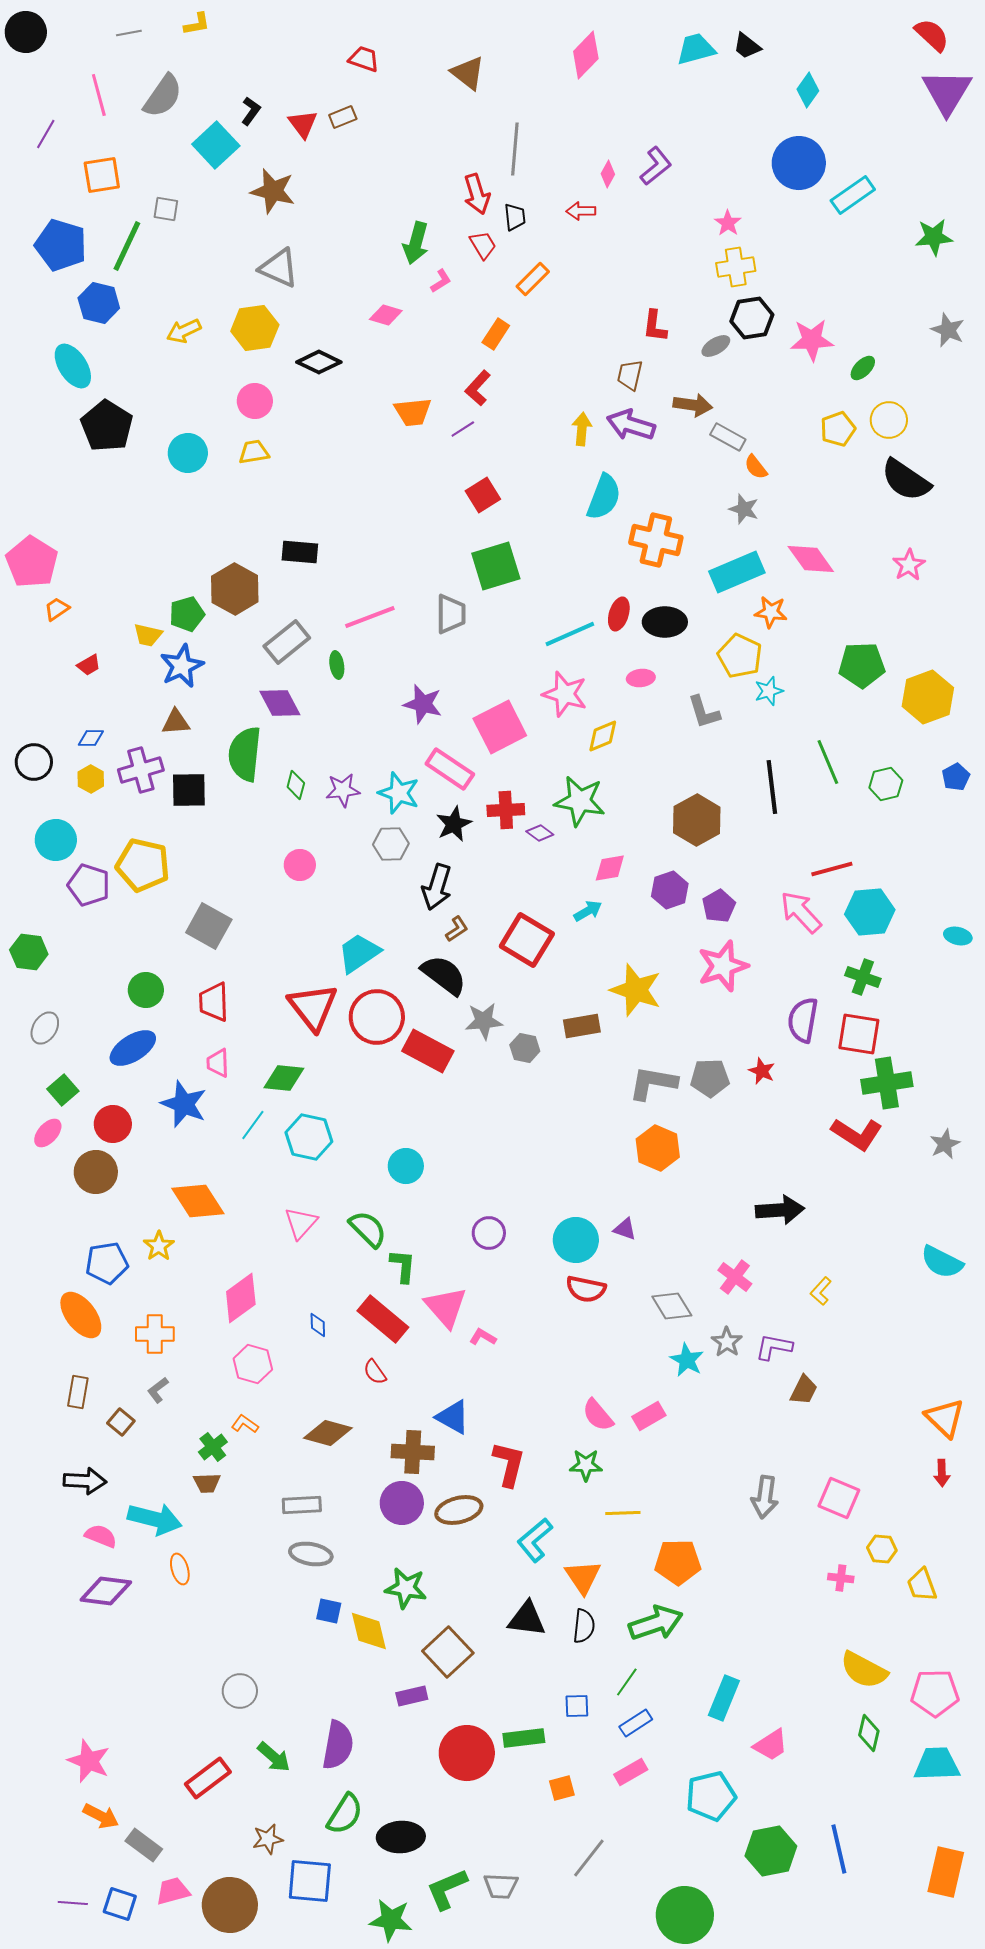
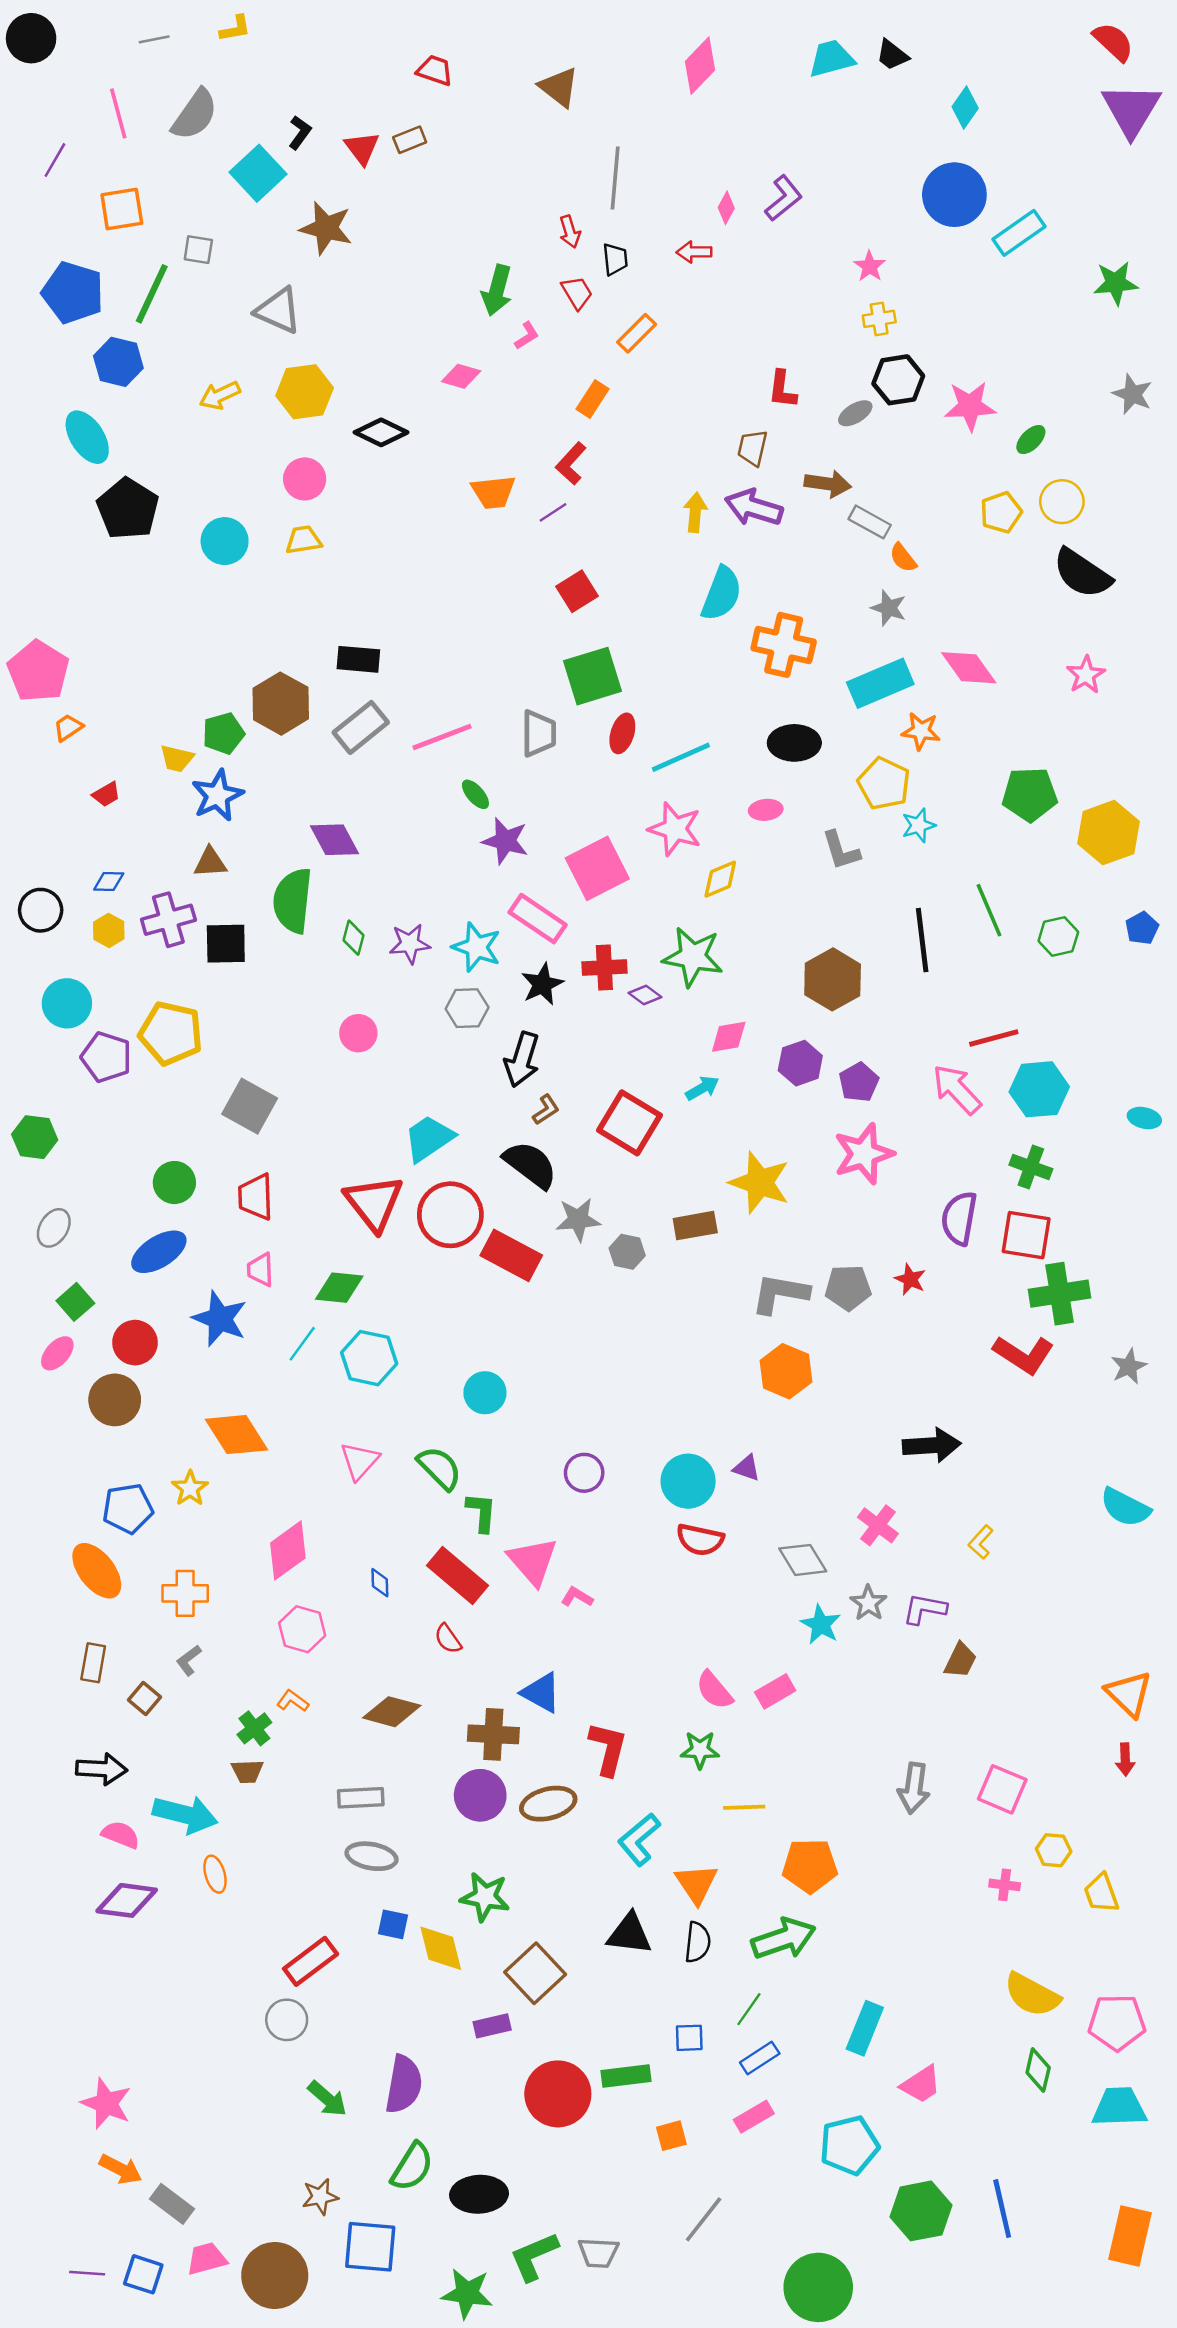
red arrow: (477, 194) -> (570, 232), size x0.7
yellow cross: (736, 267) -> (879, 319), size x0.7
gray triangle: (279, 268) -> (278, 311), moved
red ellipse: (619, 614) -> (622, 733), moved
gray rectangle: (287, 642) -> (361, 727), moved
green ellipse: (337, 665) -> (475, 794), moved, turned -32
red rectangle: (208, 1778) -> (311, 1961), moved

